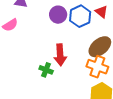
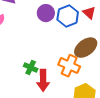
red arrow: (60, 55) -> (43, 80), moved
orange cross: (97, 67) -> (69, 66), moved

